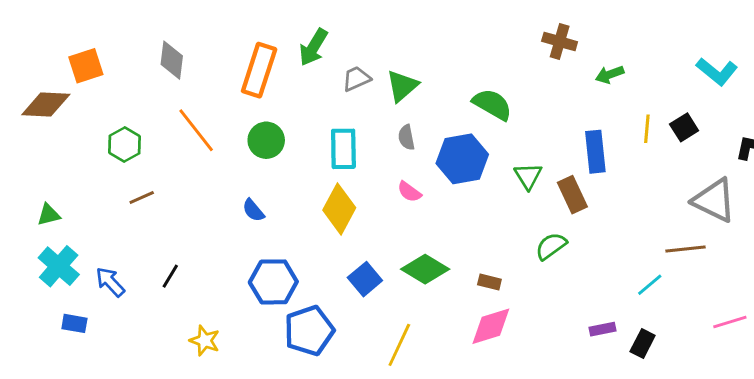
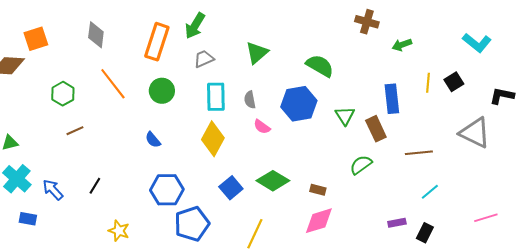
gray trapezoid: (356, 79) -> (204, 59), moved
gray semicircle: (406, 137) -> (250, 100), moved
brown line: (686, 249) -> (419, 153), moved

